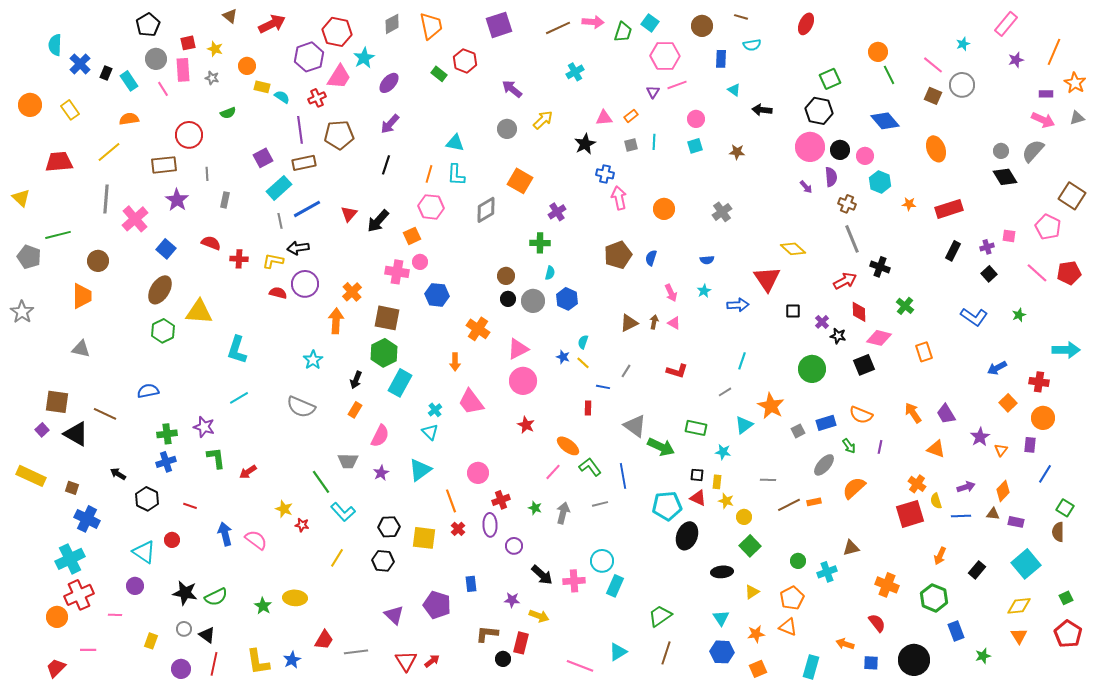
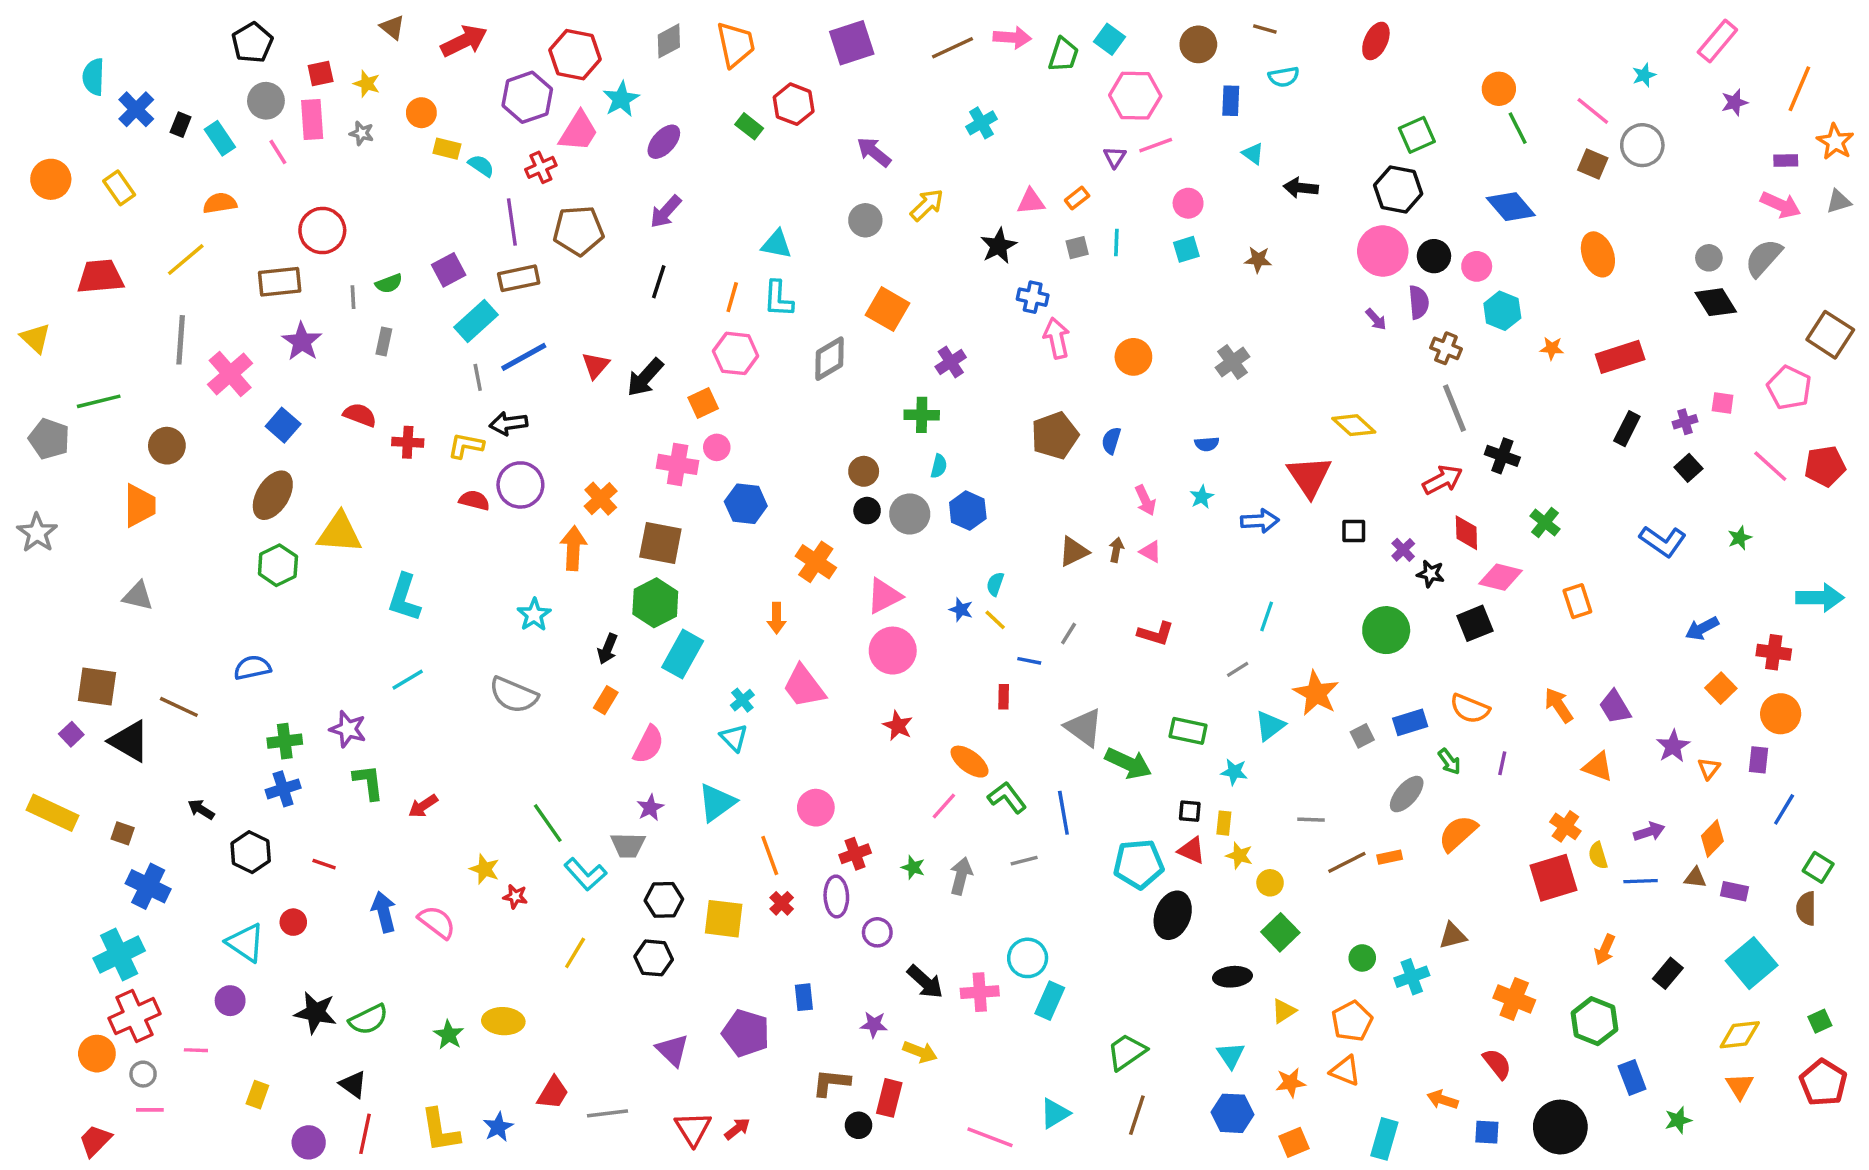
green semicircle: (228, 113) -> (389, 283), moved
gray trapezoid: (348, 461) -> (628, 845), moved
gray circle: (184, 629) -> (143, 1074), moved

